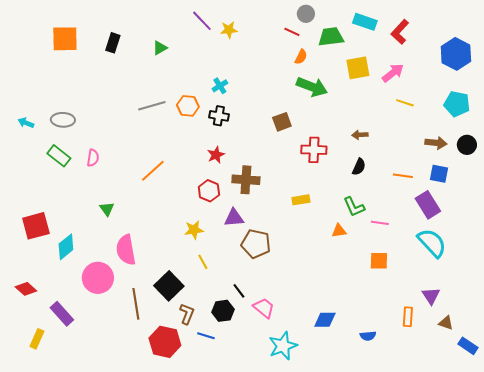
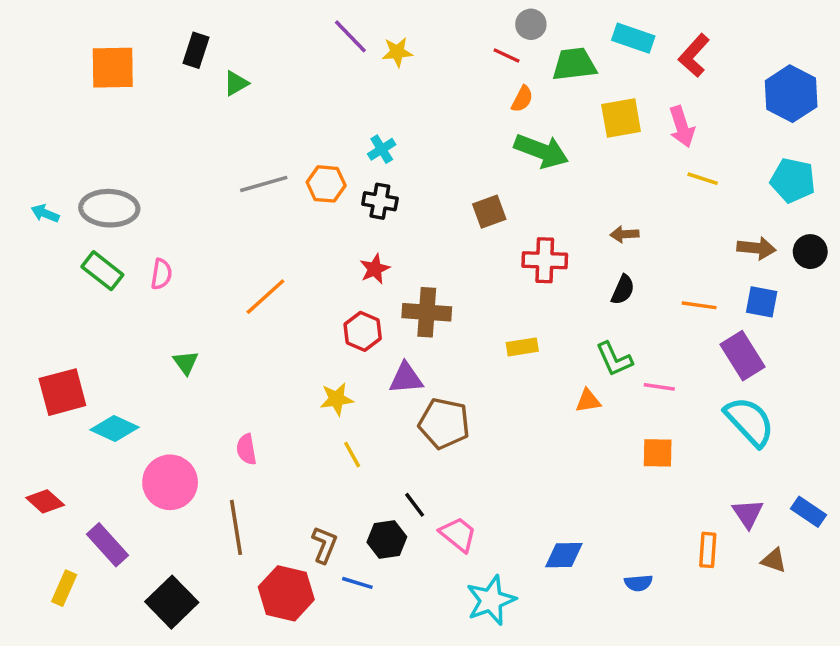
black rectangle: (113, 43) -> (196, 50), moved
green triangle: (160, 48) -> (236, 83), moved
pink arrow: (393, 73) -> (682, 127), turned 110
gray ellipse: (63, 120) -> (109, 208), size x1.4
cyan diamond: (66, 247) -> (115, 429), turned 64
pink semicircle: (126, 250) -> (246, 449), moved, size x0.6
black square: (169, 286) -> (172, 602), moved
blue rectangle: (468, 346) -> (808, 512), moved

